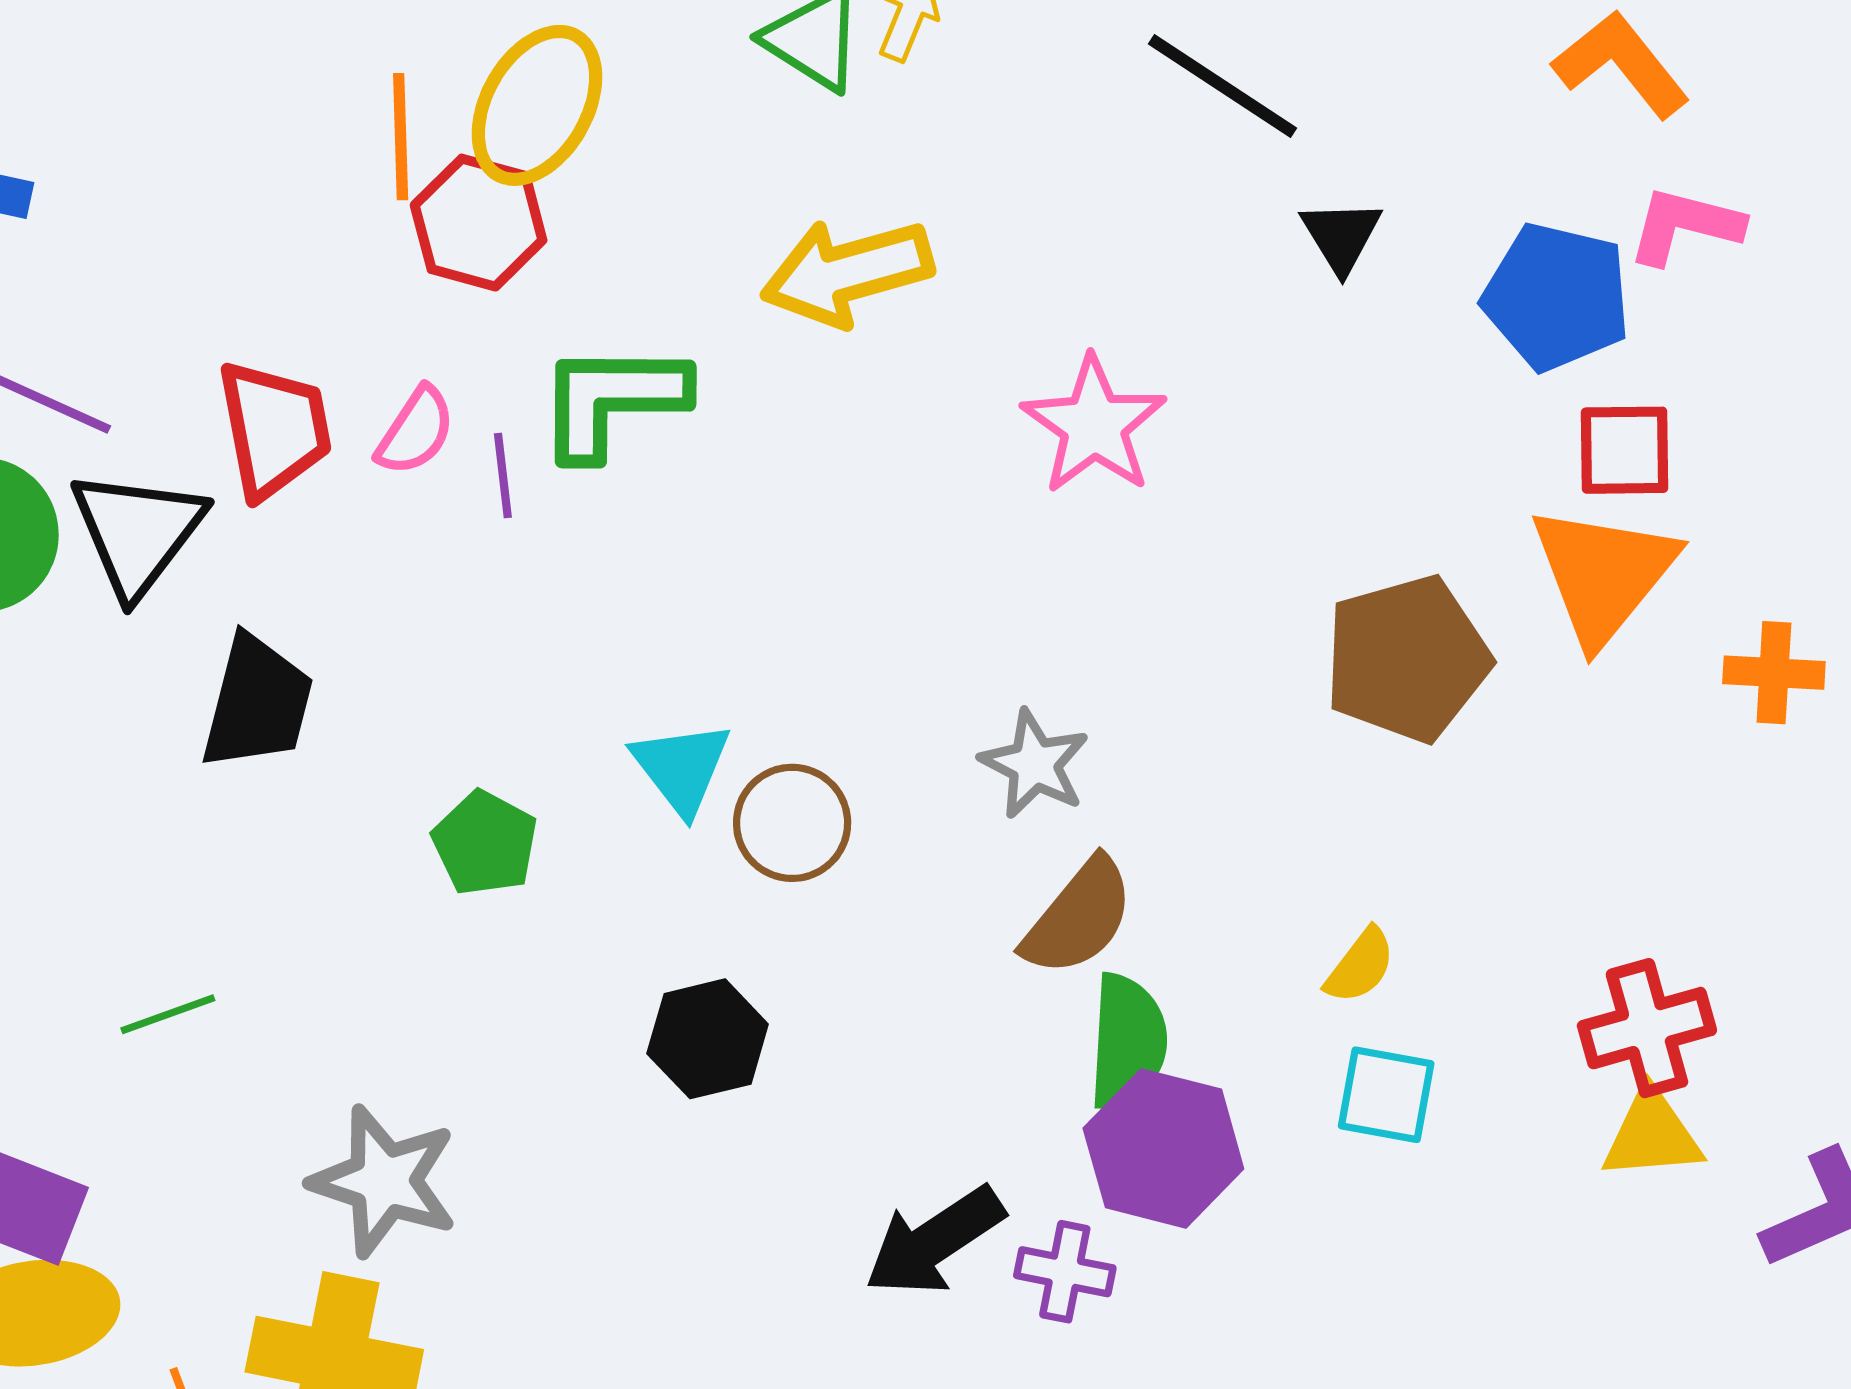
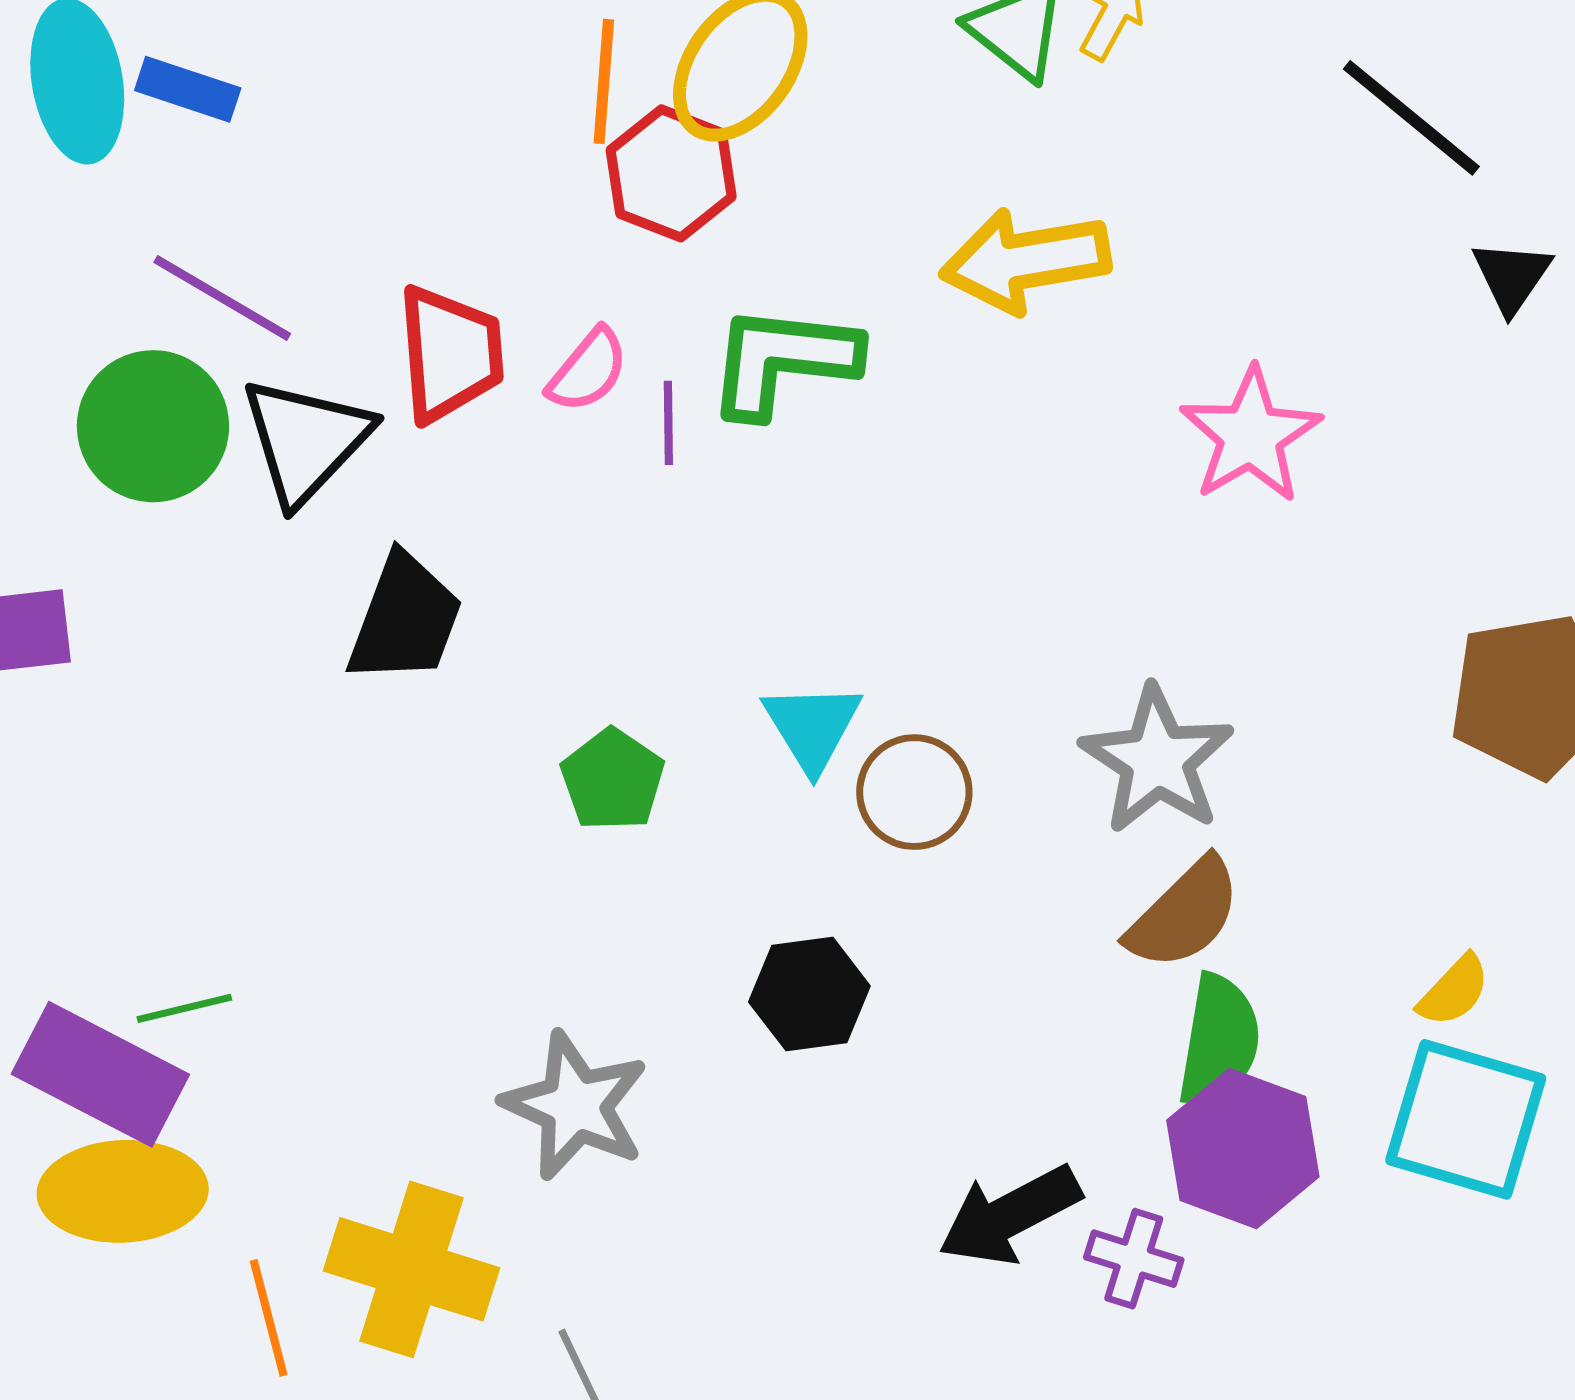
gray star: (1035, 764) -> (1157, 760), size x1.4
green line: (168, 1014) -> (184, 1008), moved
cyan square: (1386, 1095) -> (1466, 1119), size x1.6
gray star: (384, 1181) -> (575, 1106), moved

